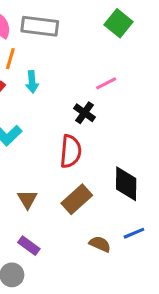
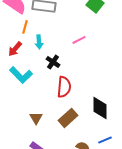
pink line: (106, 83) -> (79, 40), moved
black cross: (84, 113) -> (53, 62), moved

